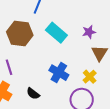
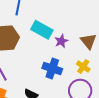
purple star: (89, 32) -> (61, 41), moved

